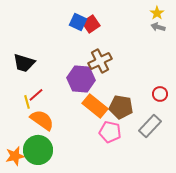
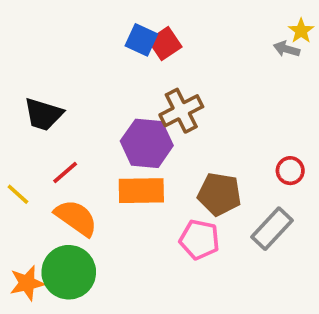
yellow star: (157, 13) -> (301, 31), moved
yellow line: (27, 102) -> (18, 194), moved, turned -32
orange rectangle: (95, 106) -> (141, 191), moved, turned -40

